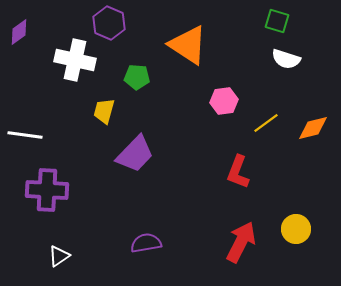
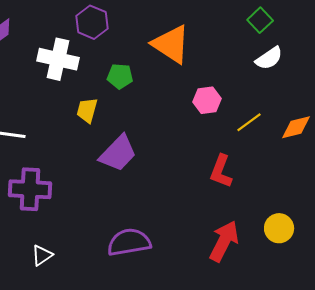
green square: (277, 21) -> (260, 20), turned 30
white semicircle: (286, 59) -> (269, 58), turned -52
purple semicircle: (146, 243) -> (129, 242), size x1.4

